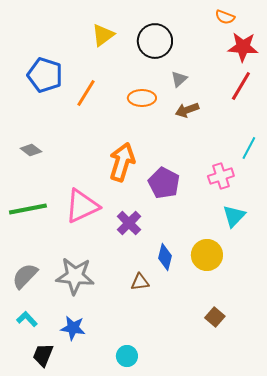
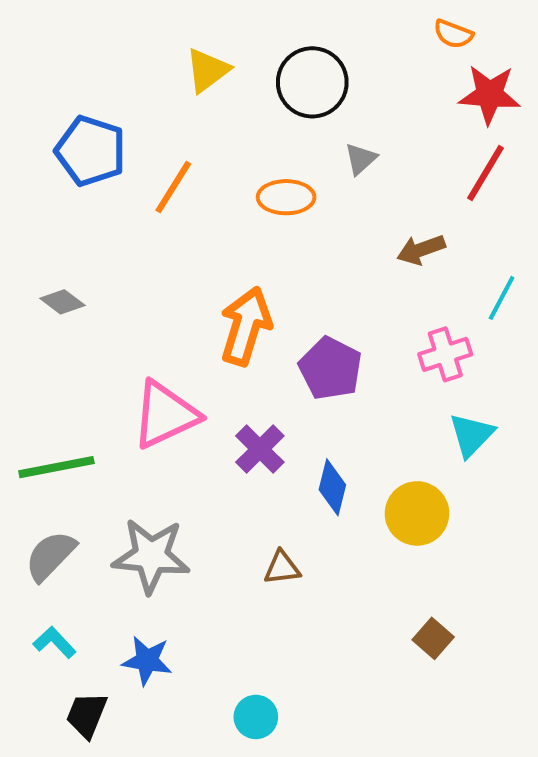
brown arrow: (187, 110) -> (421, 250), moved
green line: (28, 209) -> (56, 467), moved
blue diamond: (165, 257) -> (332, 487), moved

